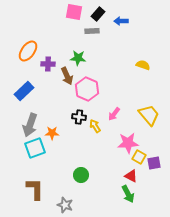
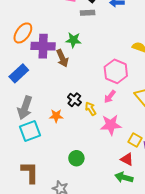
purple cross: (48, 64) -> (43, 46), size x1.6
pink hexagon: (87, 89) -> (116, 71), moved
black cross: (79, 117) -> (74, 100), turned 32
orange star: (52, 133) -> (56, 116), moved
pink star: (128, 143) -> (111, 125), moved
green arrow: (128, 194) -> (124, 177), turned 132

